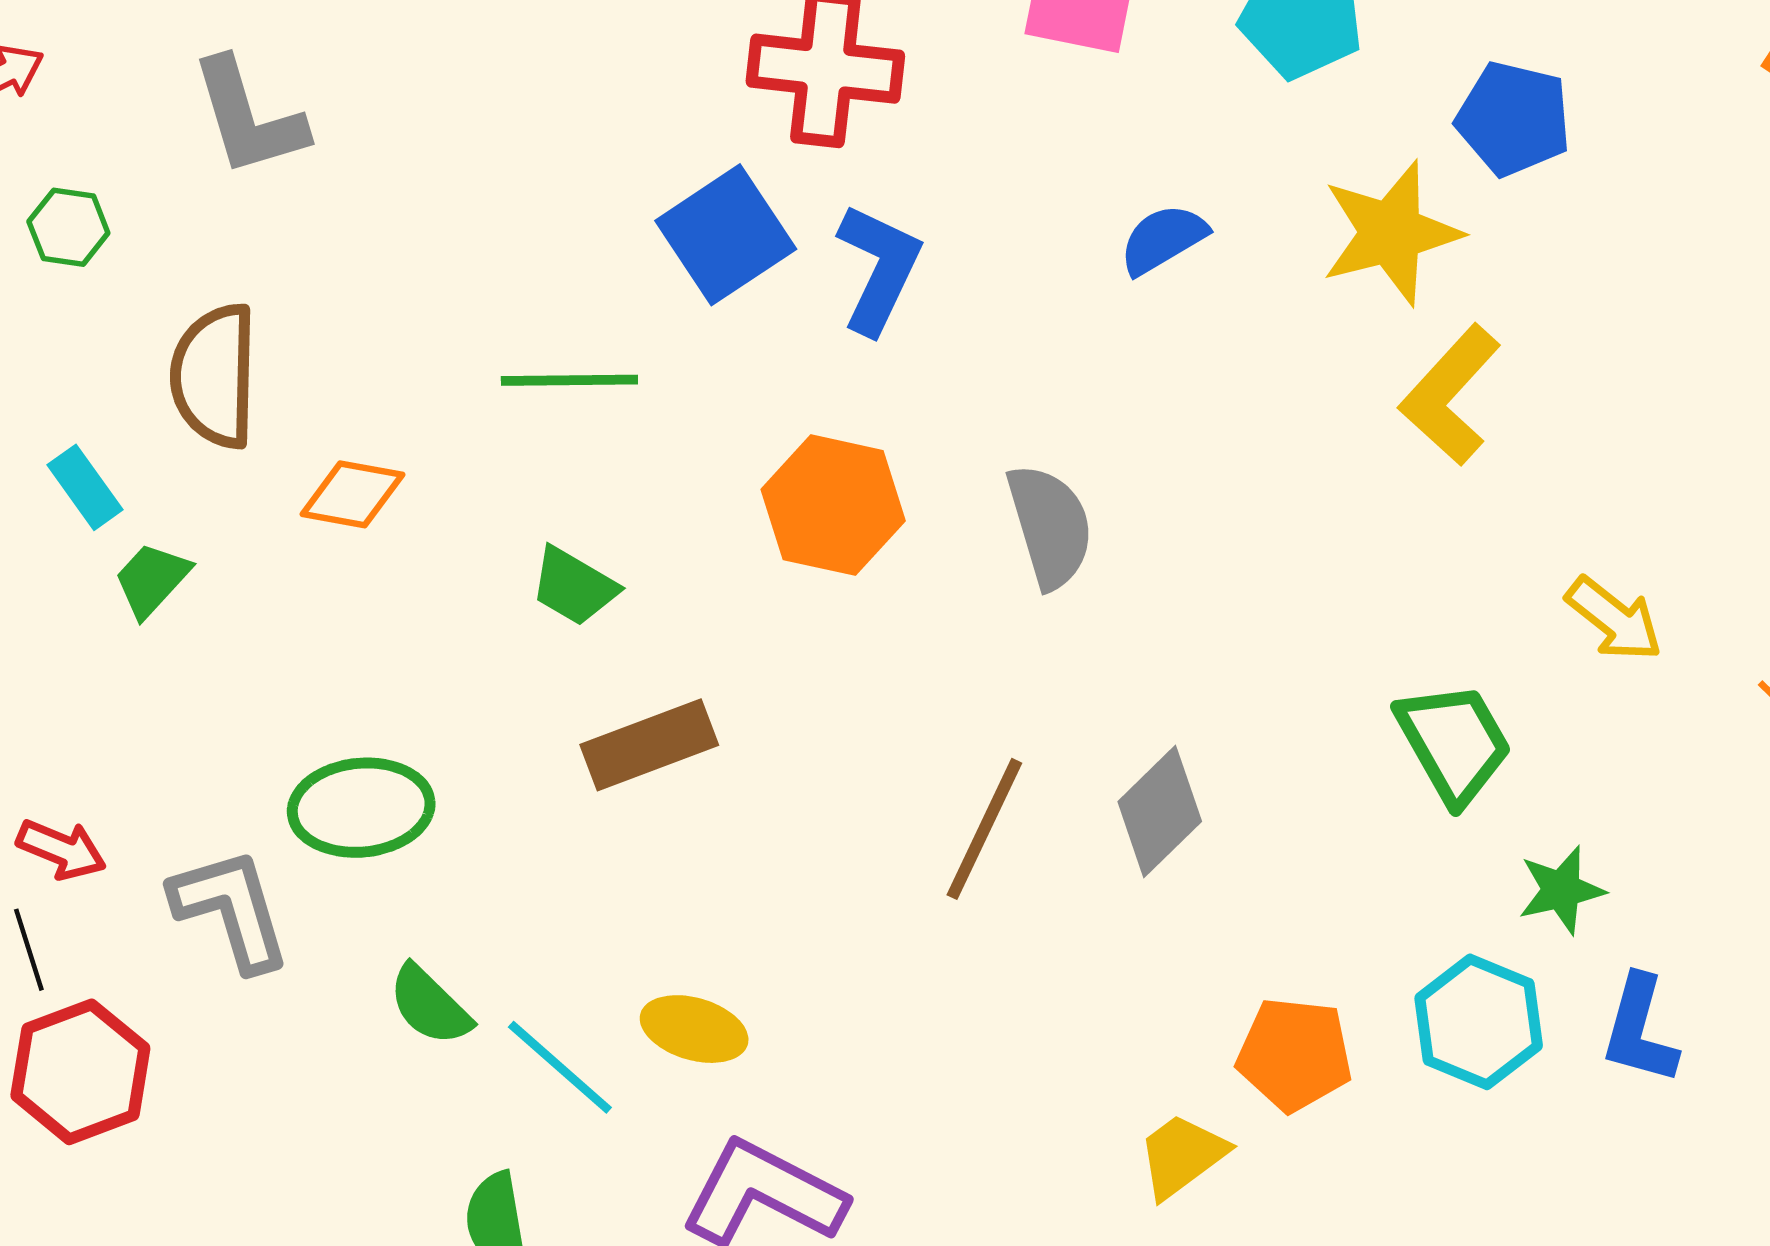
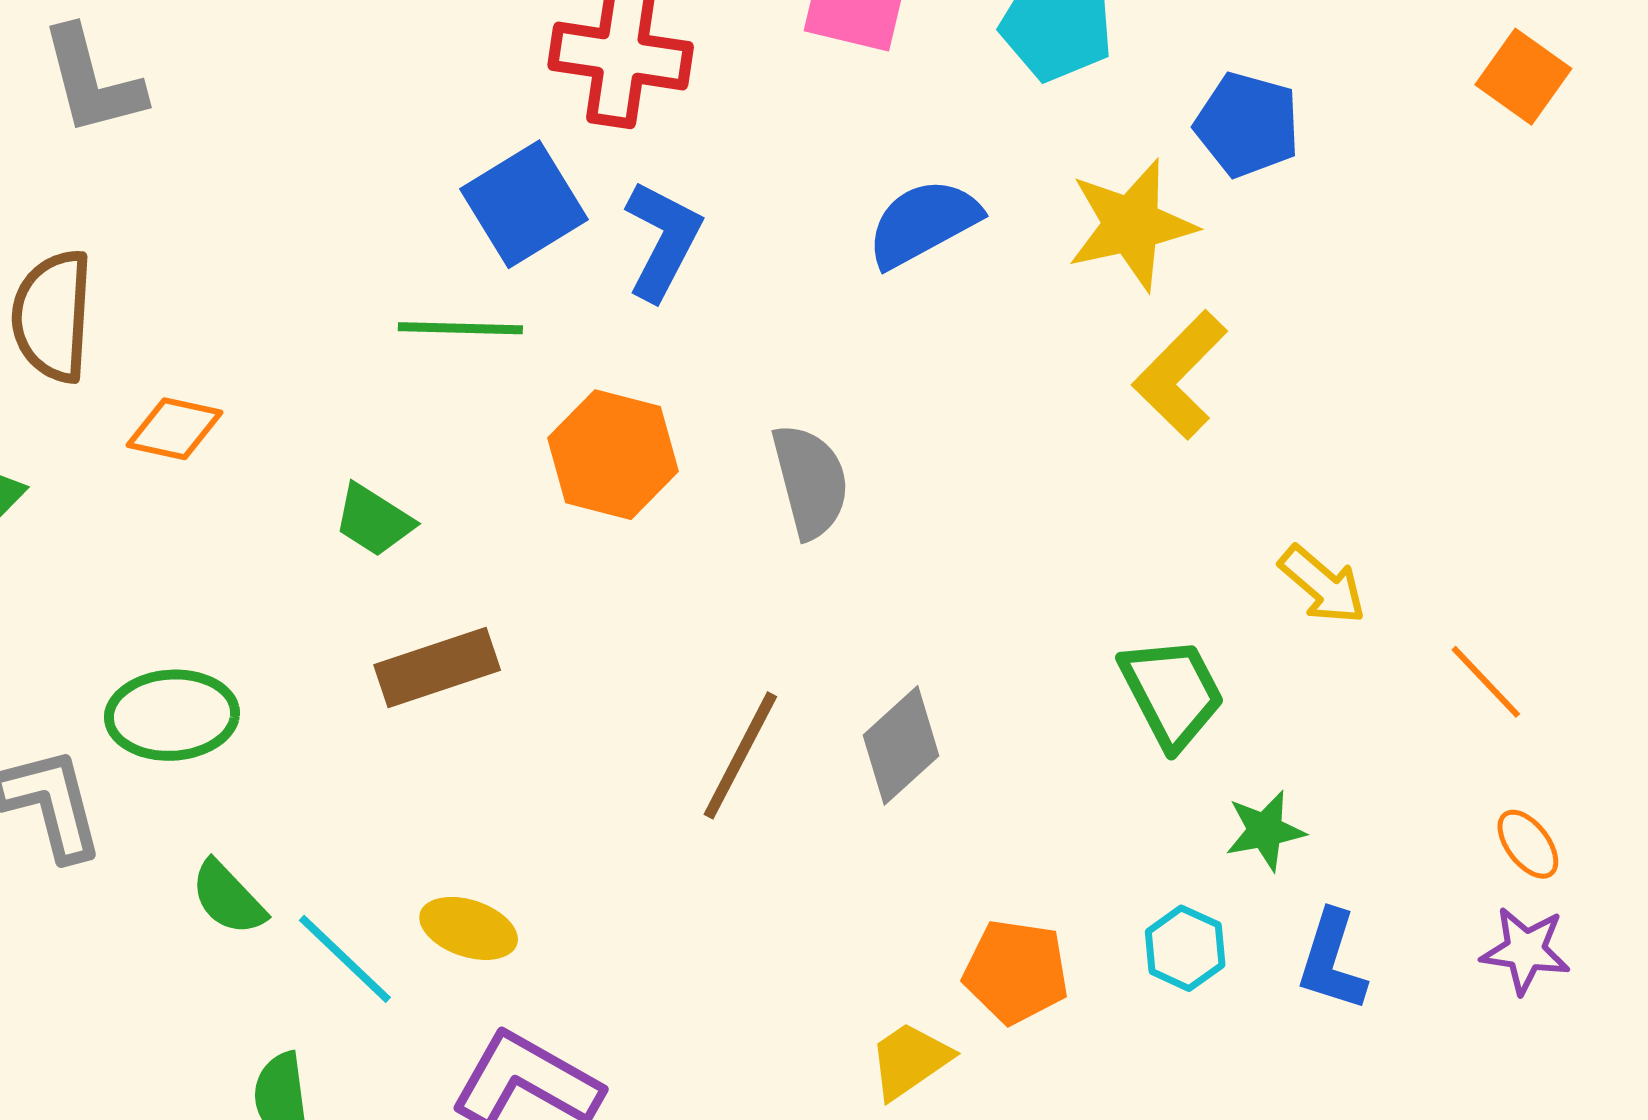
blue semicircle: (1163, 239) -> (923, 223), size x1.4
green line: (569, 380) -> (460, 328), moved
cyan hexagon: (1479, 1022) -> (1185, 948), size x0.7

